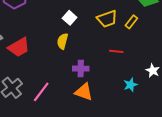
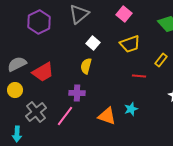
yellow rectangle: (131, 22) -> (161, 60), moved
purple cross: (81, 69) -> (77, 93), moved
cyan star: (130, 85) -> (131, 109), moved

